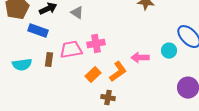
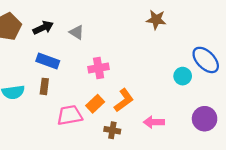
blue rectangle: (38, 31) -> (48, 61), moved
pink trapezoid: (71, 50) -> (70, 115), moved
pink arrow: (140, 58) -> (154, 122), moved

